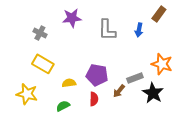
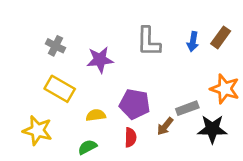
brown rectangle: (159, 14) -> (221, 37), moved
purple star: (72, 18) -> (100, 60), moved
black star: (153, 93) -> (212, 129), turned -30

